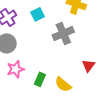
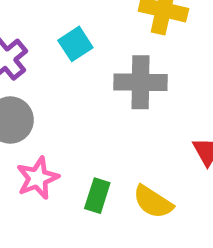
gray cross: (63, 33) -> (140, 82), turned 30

